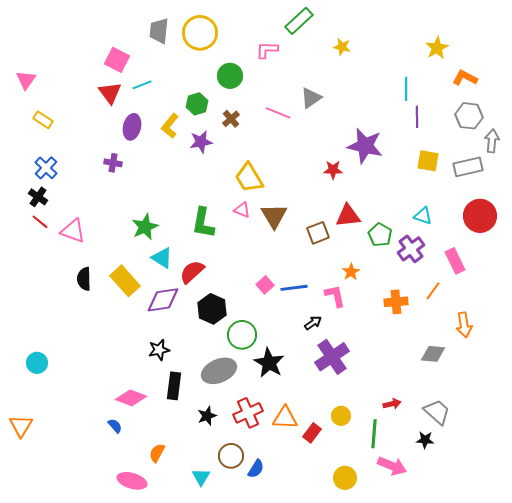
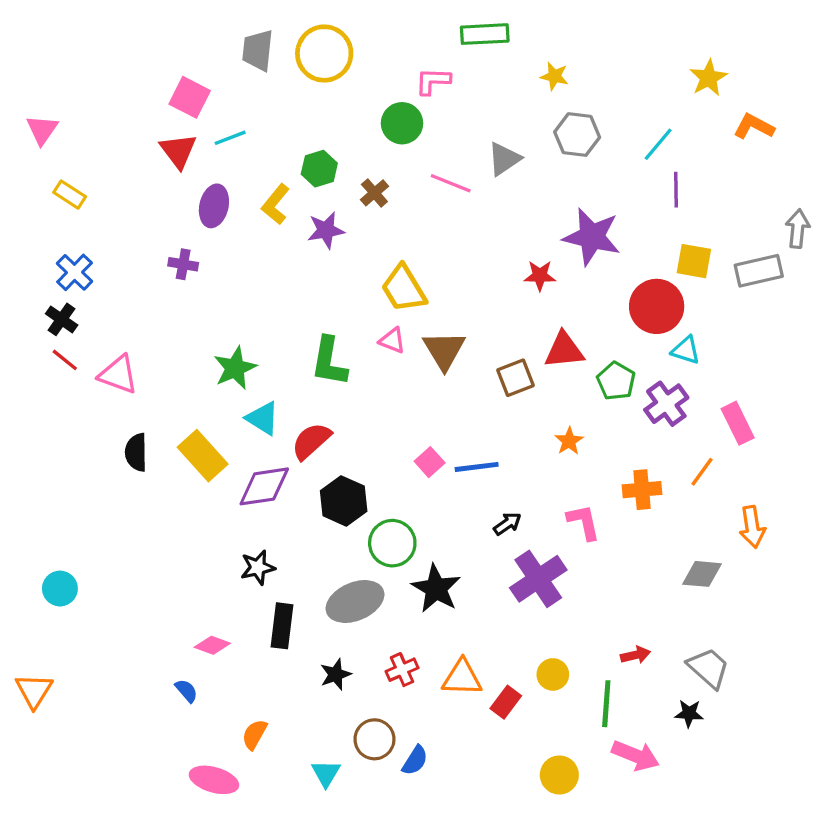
green rectangle: (299, 21) -> (485, 34), turned 40
green circle: (230, 76) -> (402, 123), moved
cyan line: (406, 89) -> (658, 144), turned 40
gray hexagon: (469, 116) -> (577, 135), moved
red circle: (480, 216) -> (657, 306), moved
pink L-shape: (335, 296) -> (584, 522), moved
pink diamond: (131, 398) -> (212, 645), size x0.7
red cross: (248, 413) -> (402, 670), size x0.7

